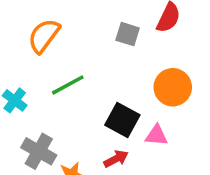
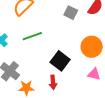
pink triangle: (156, 135) -> (94, 74), moved
red arrow: (116, 159) -> (53, 82), turned 104

